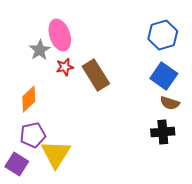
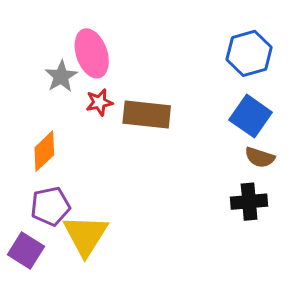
brown rectangle: (96, 75) -> (147, 115), turned -52

